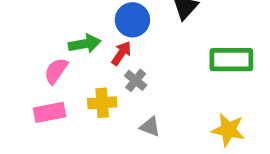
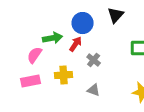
gray cross: (136, 80) -> (94, 60), moved

